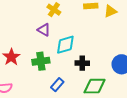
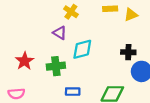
black cross: (82, 63) -> (128, 52), moved
blue rectangle: (57, 85) -> (73, 92), turned 48

